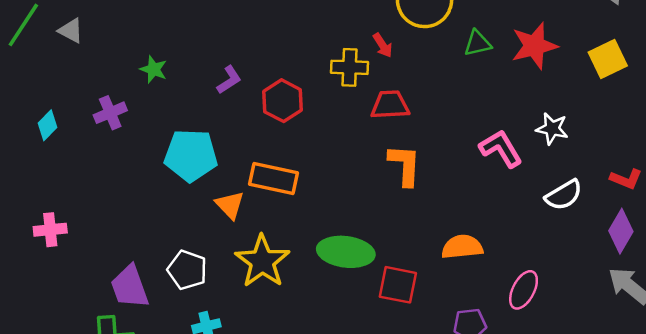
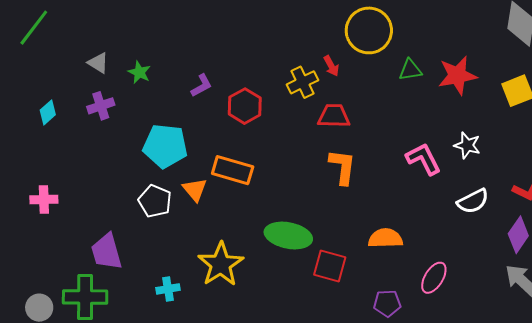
gray triangle: (71, 31) -> (98, 63), moved
yellow cross: (350, 67) -> (302, 82), turned -32
yellow star: (262, 261) -> (221, 264), moved
white pentagon: (187, 270) -> (155, 201), moved

